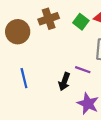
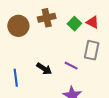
blue line: (24, 78) -> (16, 78), moved
black arrow: (64, 82) -> (44, 69), moved, turned -84

